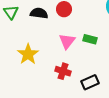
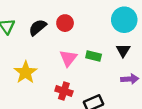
black semicircle: (39, 13) -> (38, 27), turned -48

